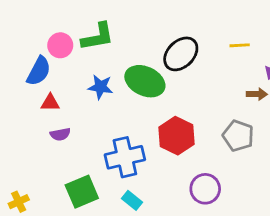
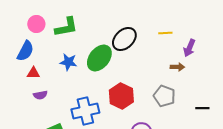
pink circle: (60, 45) -> (36, 24), moved
green ellipse: (145, 81) -> (99, 58), turned -76

